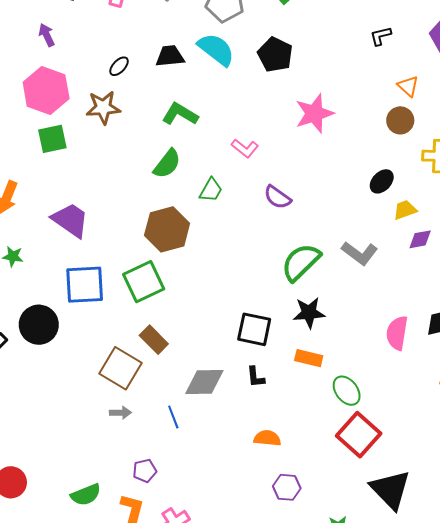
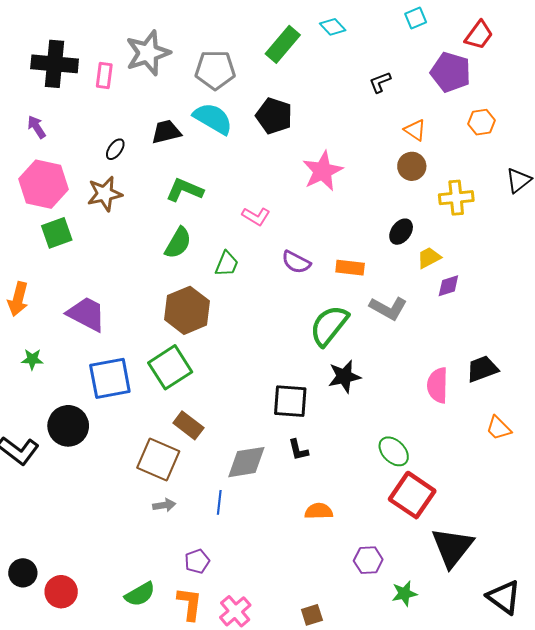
orange rectangle: (309, 358) -> (350, 268), moved
blue line: (173, 417) -> (219, 502), turned 35
purple hexagon: (287, 487) -> (368, 560), moved
black triangle: (390, 490) -> (452, 547), turned 30

